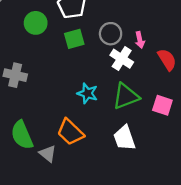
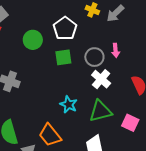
pink arrow: (140, 40) -> (116, 50), moved

